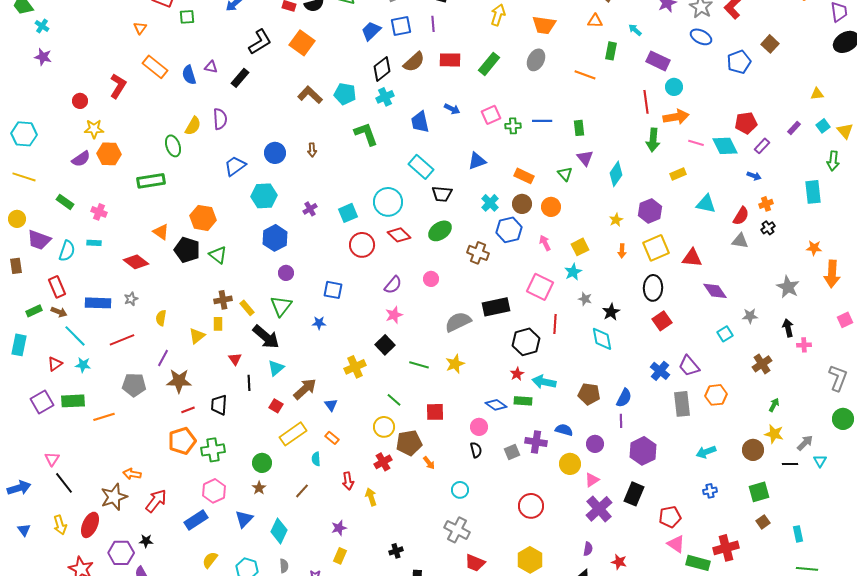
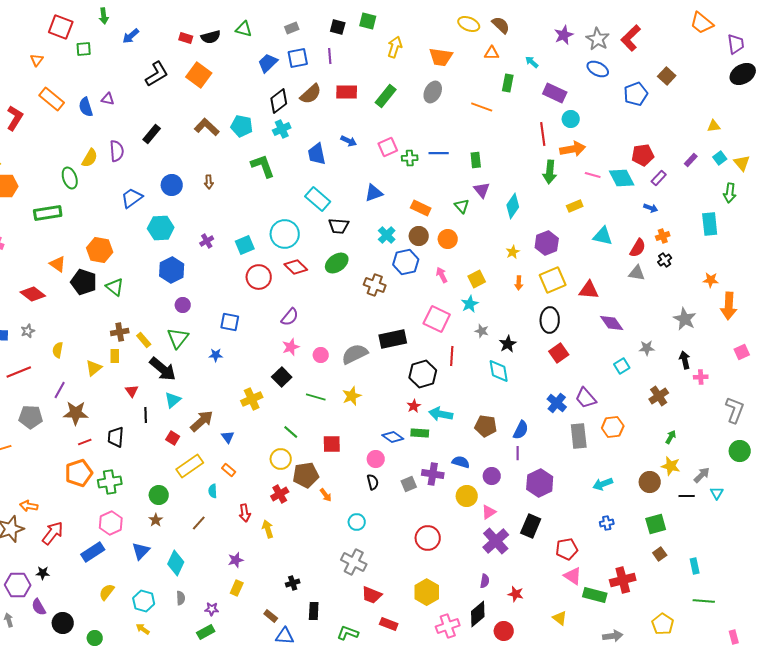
black rectangle: (240, 78) -> (152, 134), moved
pink circle: (431, 279) -> (321, 355), moved

